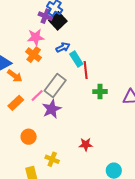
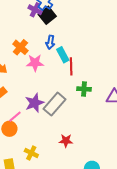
pink star: (36, 37) -> (35, 63), moved
blue arrow: (63, 47) -> (50, 42), turned 120
gray rectangle: (55, 85) -> (55, 104), moved
pink line: (37, 96) -> (15, 117), moved

